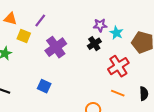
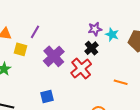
red cross: (118, 66) -> (81, 68), moved
blue square: (44, 86) -> (47, 97), turned -32
orange line: (118, 93) -> (121, 82), moved

